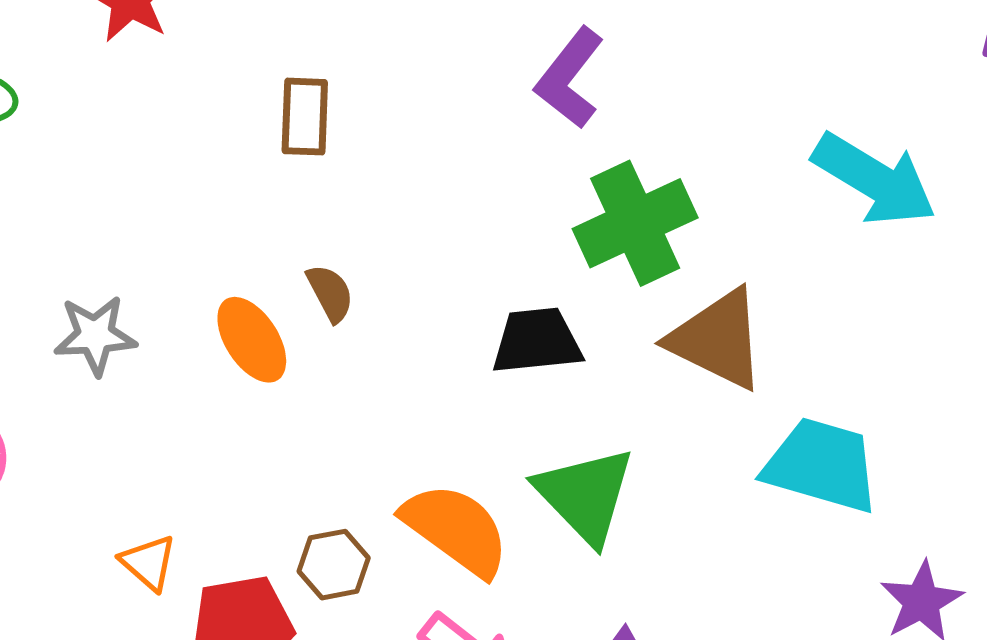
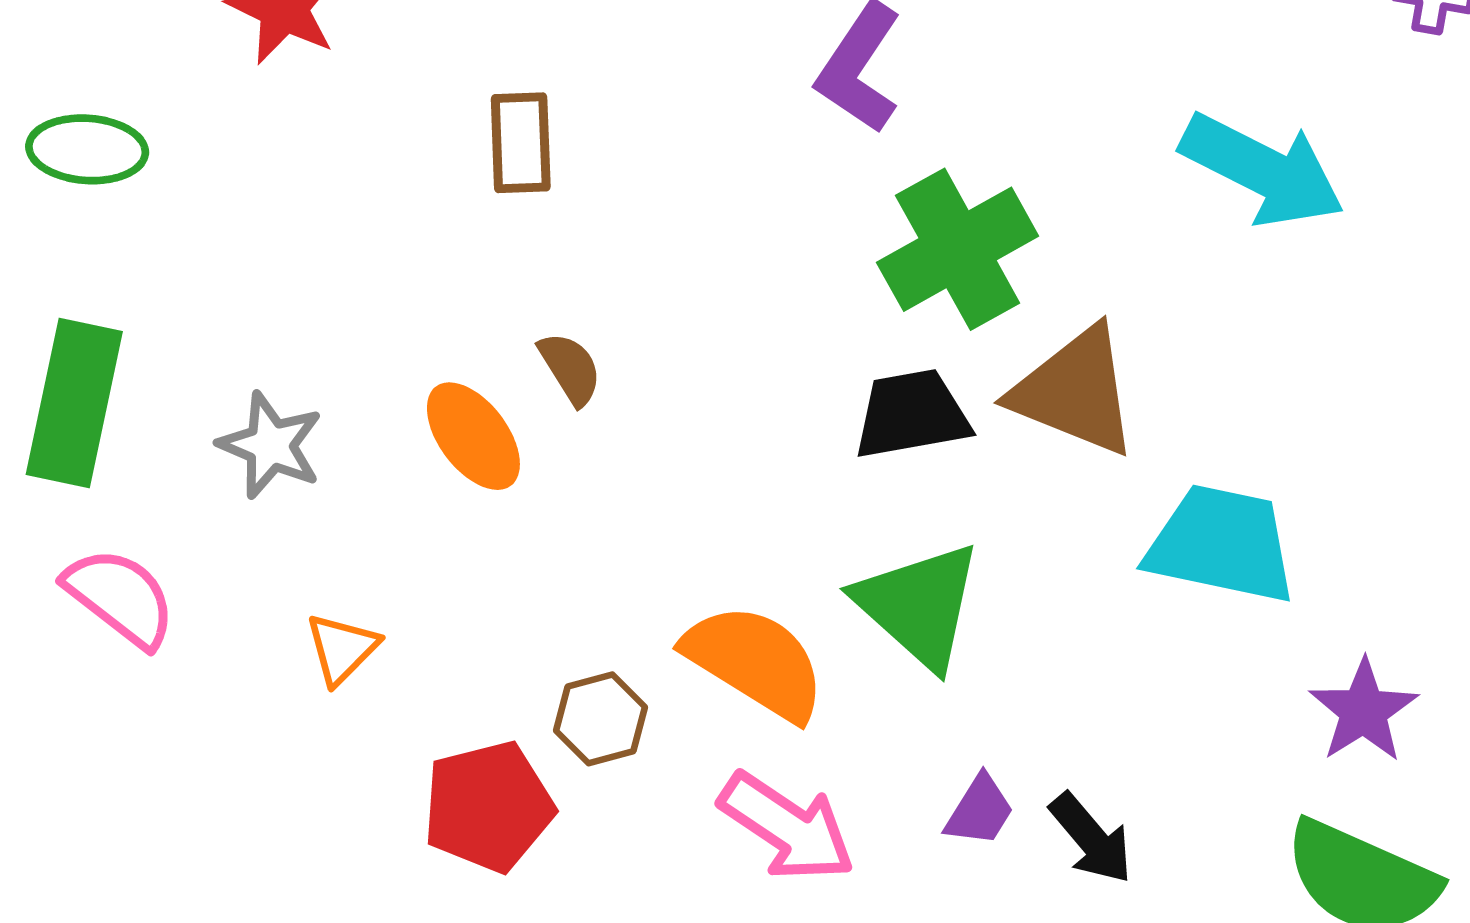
gray star: (95, 335) -> (271, 445), turned 30
black trapezoid: (537, 341) -> (912, 414), moved
orange triangle: (148, 563) -> (342, 649), moved, turned 38

